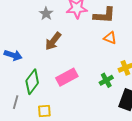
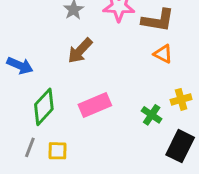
green cross: (106, 80) -> (152, 115), turned -32
gray line: (16, 102) -> (30, 147), moved

